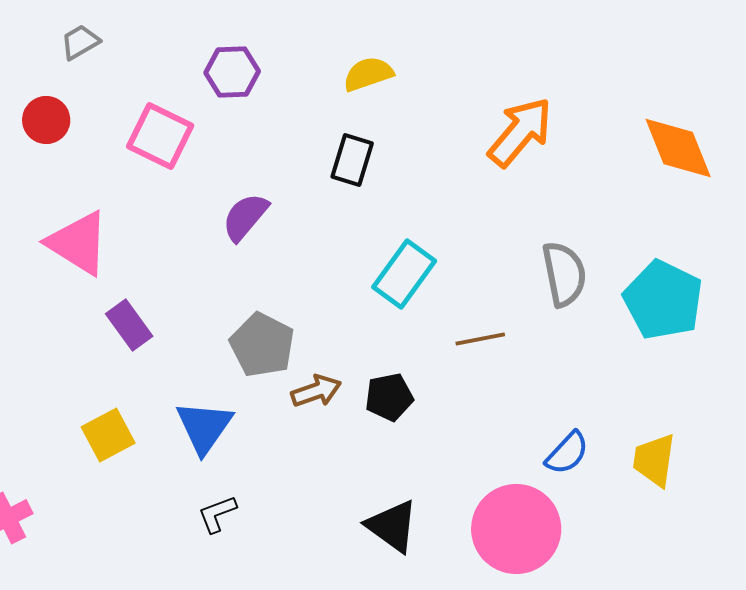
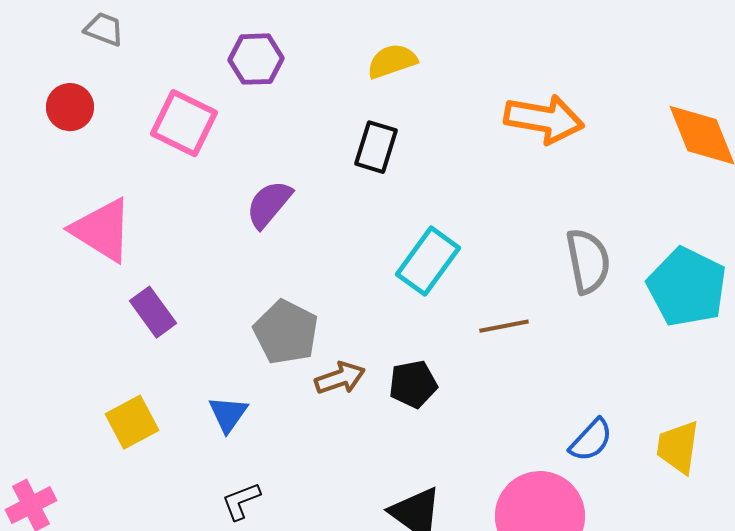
gray trapezoid: (80, 42) -> (104, 29), turned 51
orange arrow: (520, 132) -> (544, 119), turned 60
blue triangle: (204, 427) -> (228, 414), size x0.7

